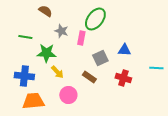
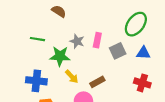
green ellipse: (95, 19) -> (136, 24), moved
gray star: (61, 31) -> (77, 41), moved
gray square: (100, 58) -> (118, 51), moved
brown rectangle: (89, 77) -> (97, 82), moved, turned -64

